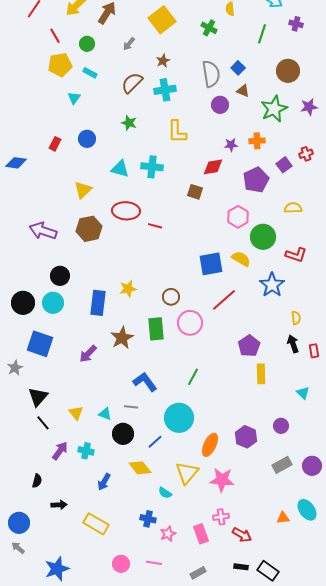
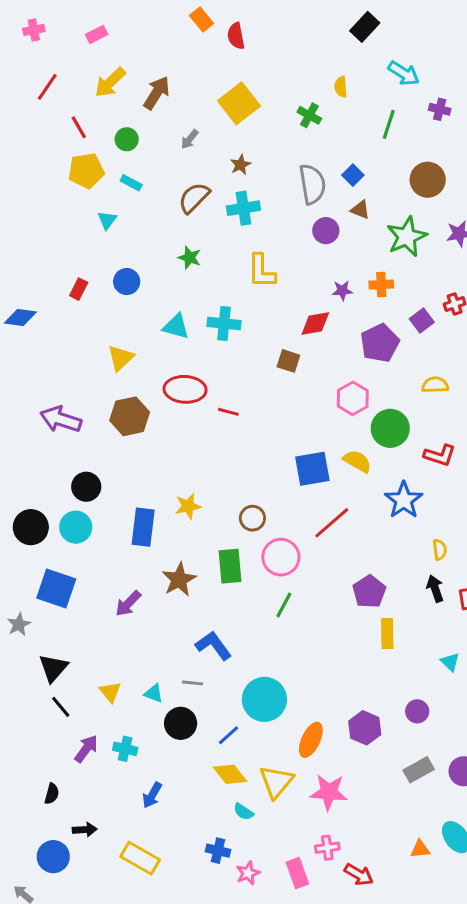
green line: (193, 377) -> (284, 605), moved
yellow diamond: (140, 468) -> (230, 774), moved
blue circle: (19, 523) -> (53, 857), moved

